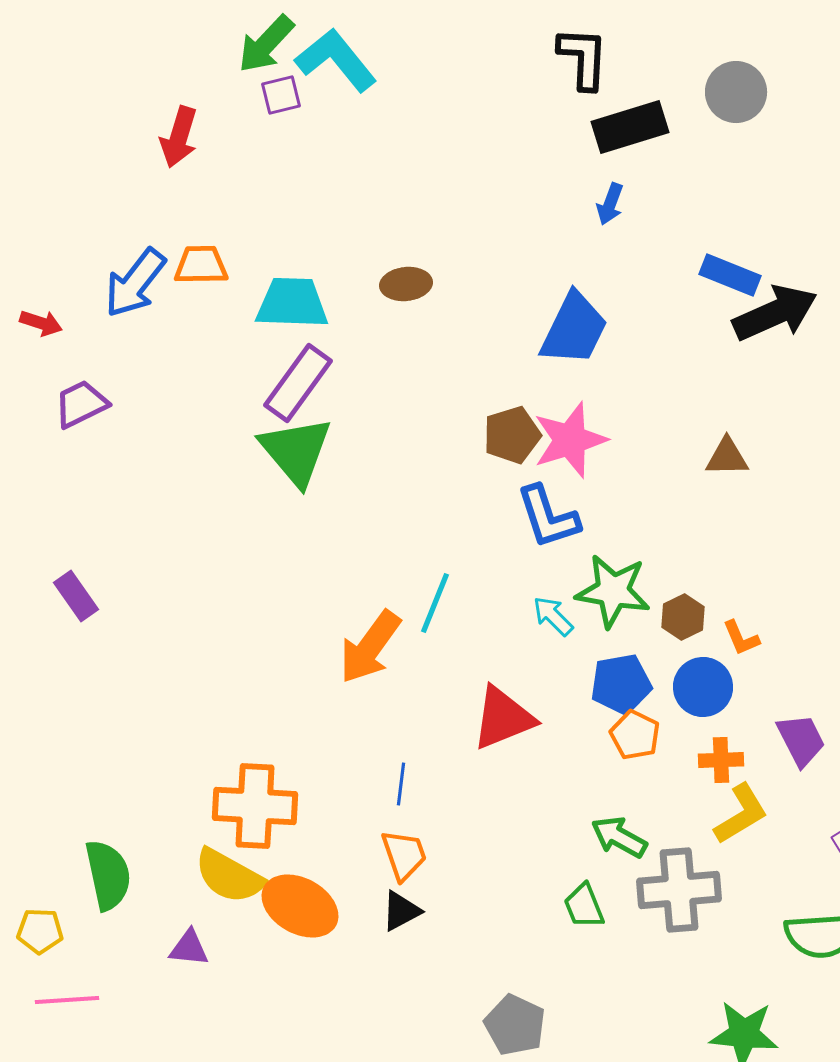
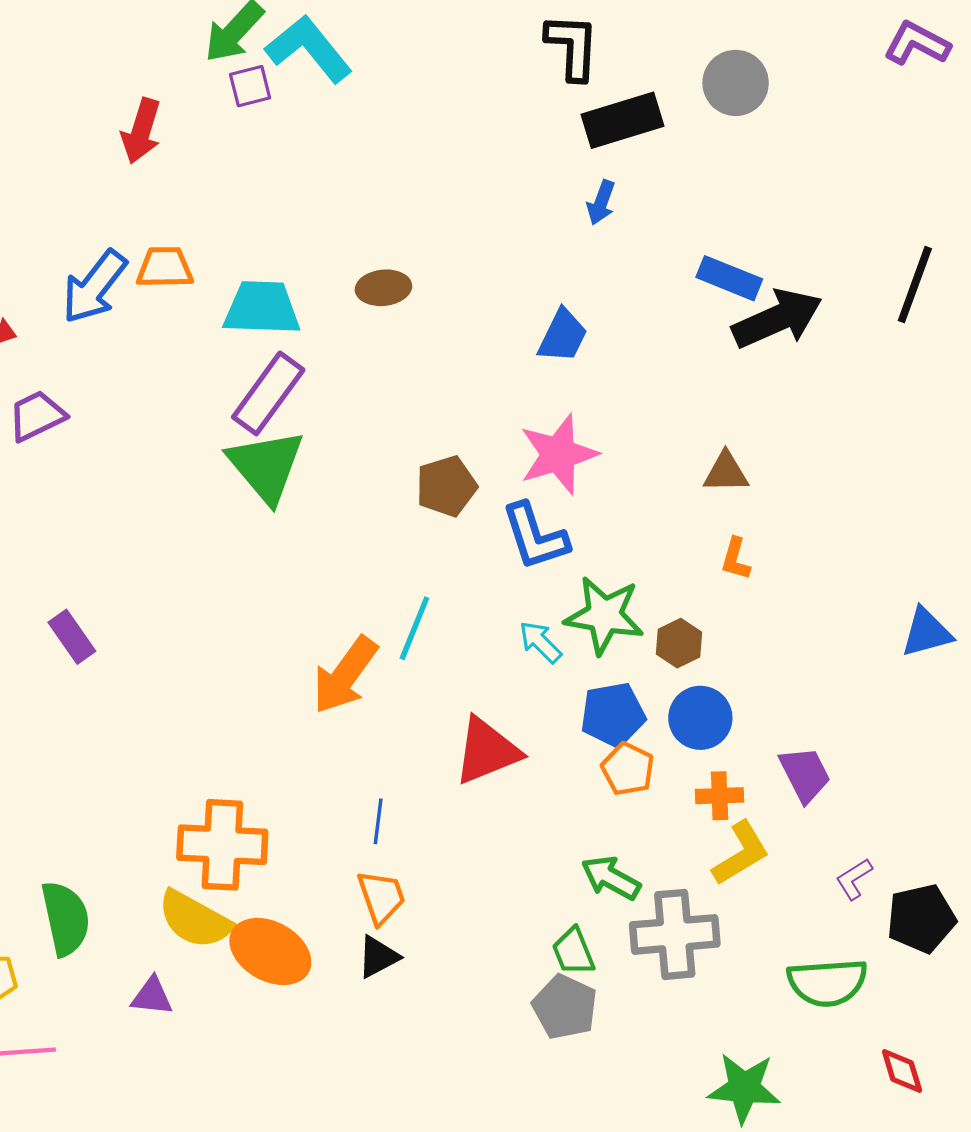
blue trapezoid: (574, 329) -> (563, 336), size x0.7
brown pentagon: (512, 435) -> (446, 486), moved
purple rectangle: (76, 596) -> (72, 637), moved
orange L-shape: (741, 638) -> (736, 559), moved, turned 39
gray pentagon: (515, 1025) -> (565, 1007), moved

